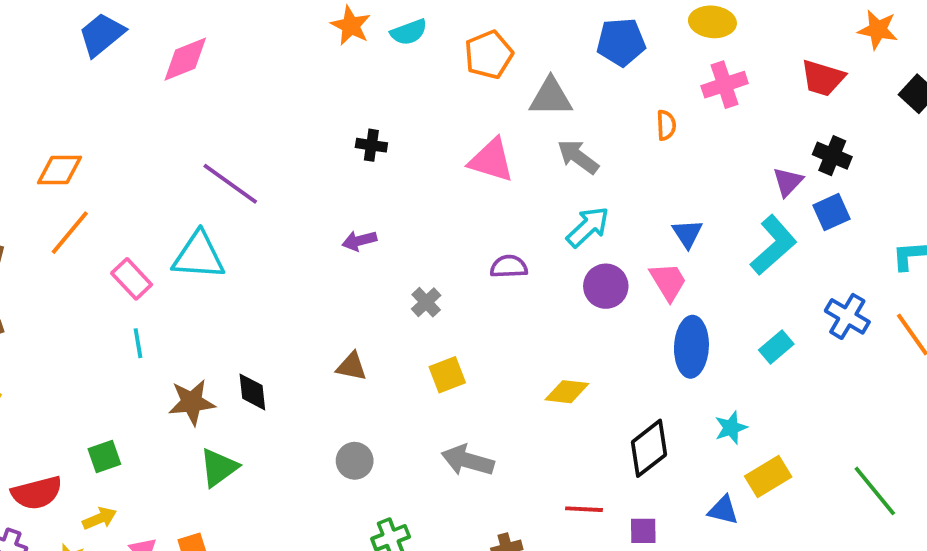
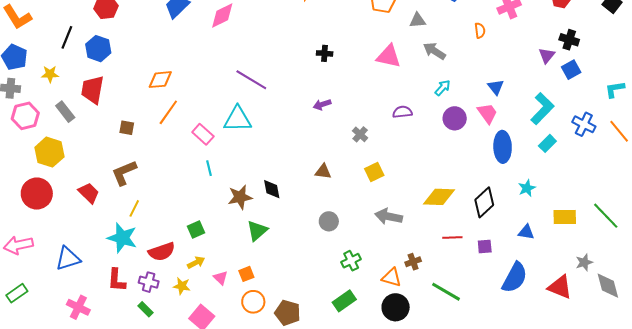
gray triangle: (551, 97) -> (418, 20), size x0.7
cyan arrow: (588, 227) -> (443, 88), size x0.7
cyan L-shape: (773, 245) -> (542, 109), moved
yellow diamond: (567, 392) -> (439, 197), moved, size x1.4
yellow rectangle: (768, 476) -> (565, 217), moved, turned 35

